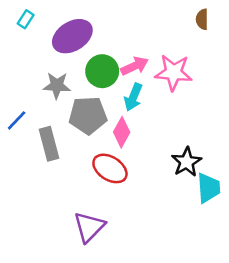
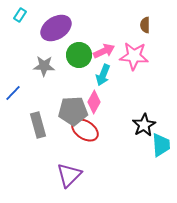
brown semicircle: (202, 19) -> (145, 25), moved
gray pentagon: (88, 115) -> (73, 111), moved
gray rectangle: (49, 144) -> (38, 125), moved

